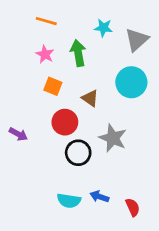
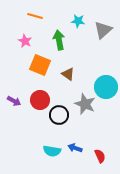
pink star: (45, 54) -> (25, 41), moved
cyan circle: (131, 82) -> (106, 87), moved
orange square: (53, 86) -> (40, 65), size x1.5
red circle: (65, 122) -> (40, 100), moved

